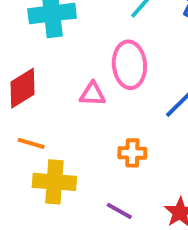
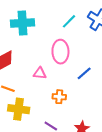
pink triangle: (93, 94) -> (40, 73), moved

